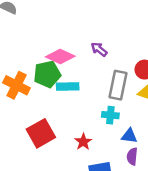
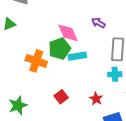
pink diamond: (60, 56) -> (68, 33), turned 50
red square: (41, 133) -> (61, 97), size x0.6

